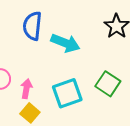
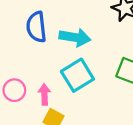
cyan square: (67, 93) -> (77, 75), moved

